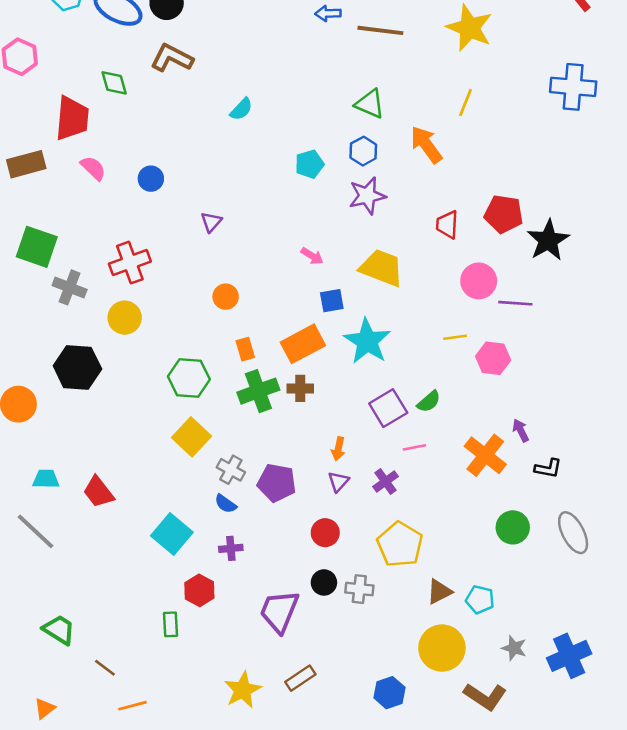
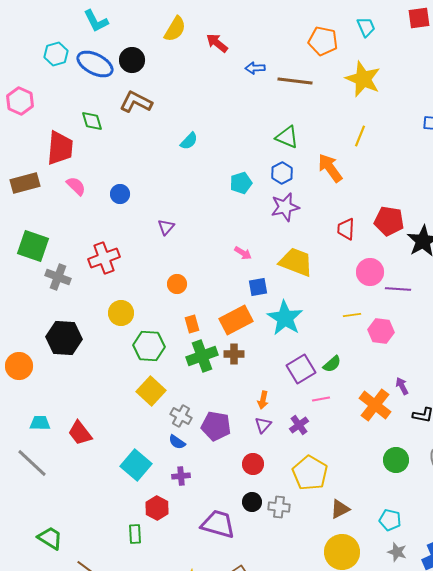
yellow circle: (125, 318) -> (121, 313), moved
cyan pentagon: (480, 600) -> (390, 520), moved
purple trapezoid: (279, 611) -> (218, 524), turned 84

